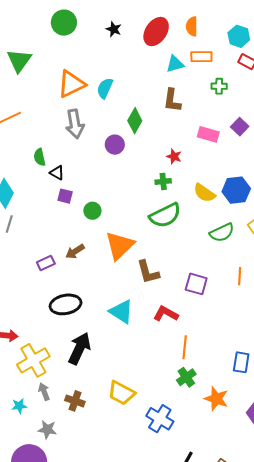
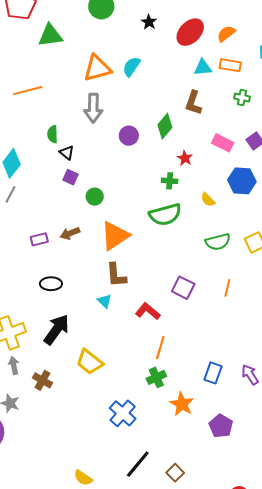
orange semicircle: (192, 26) -> (226, 34), turned 42
green triangle: (19, 61) -> (50, 35), turned 36
cyan semicircle: (105, 88) -> (132, 67), moved
green diamond: (135, 121) -> (165, 126), moved
blue hexagon: (236, 190) -> (242, 181), moved
yellow semicircle: (204, 193) -> (208, 200), size x0.7
brown L-shape: (148, 272) -> (116, 275), moved
black ellipse: (66, 304) -> (51, 284), size x0.7
cyan triangle: (121, 312) -> (105, 301), size x0.6
yellow trapezoid: (121, 393) -> (90, 362), moved

